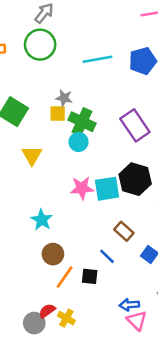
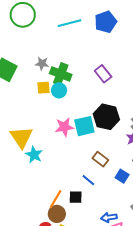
gray star: (64, 98) -> (42, 64), moved
yellow square: (58, 113) -> (43, 88), moved
purple rectangle: (135, 125) -> (103, 74), size x0.7
yellow triangle: (32, 155) -> (21, 137), moved, size x1.4
brown circle: (53, 254) -> (57, 214), moved

